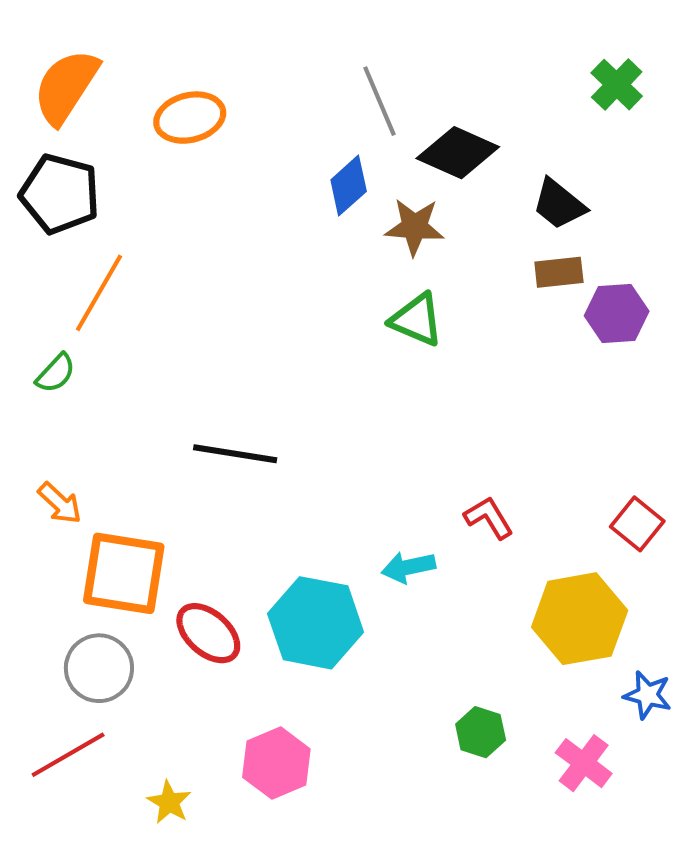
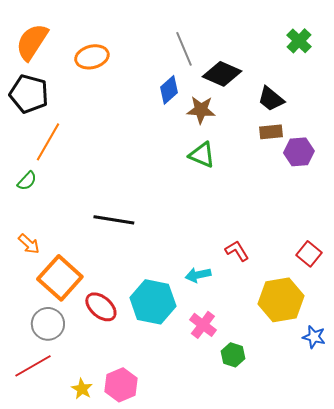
orange square: (124, 573) -> (60, 278), turned 33
pink hexagon: (276, 763) -> (121, 385), moved
pink cross: (584, 763) -> (203, 325), moved

